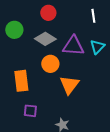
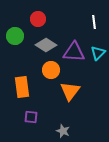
red circle: (48, 13) -> (38, 19), moved

